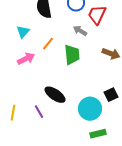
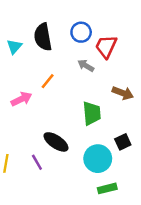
cyan triangle: (23, 32) -> (14, 47), moved
green trapezoid: (72, 55) -> (92, 113), moved

